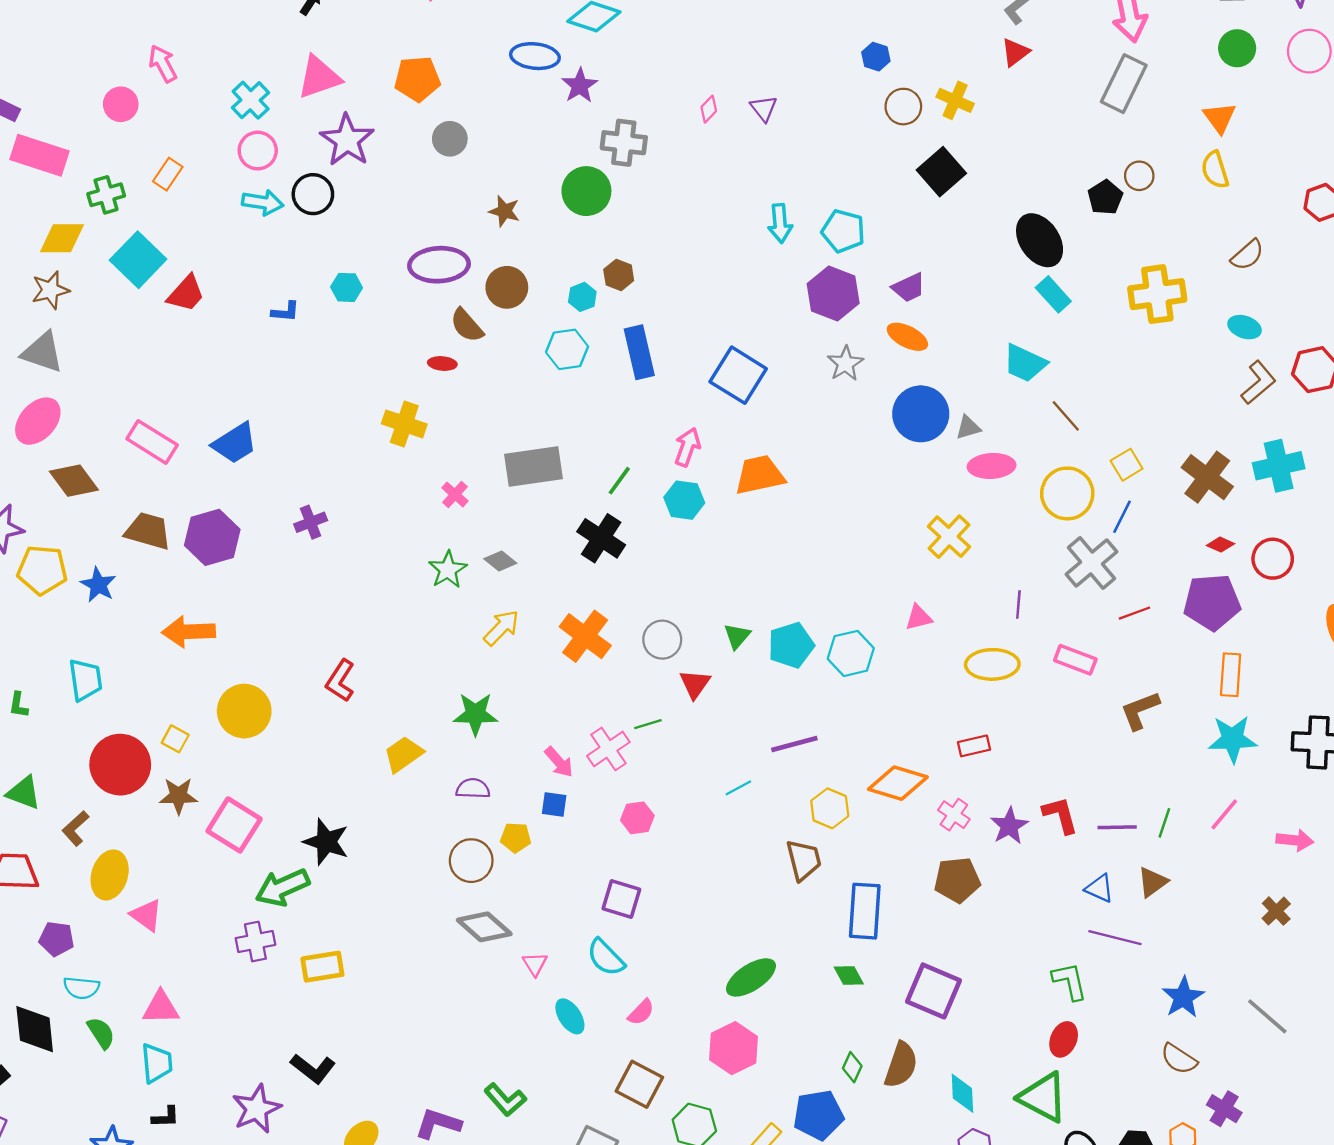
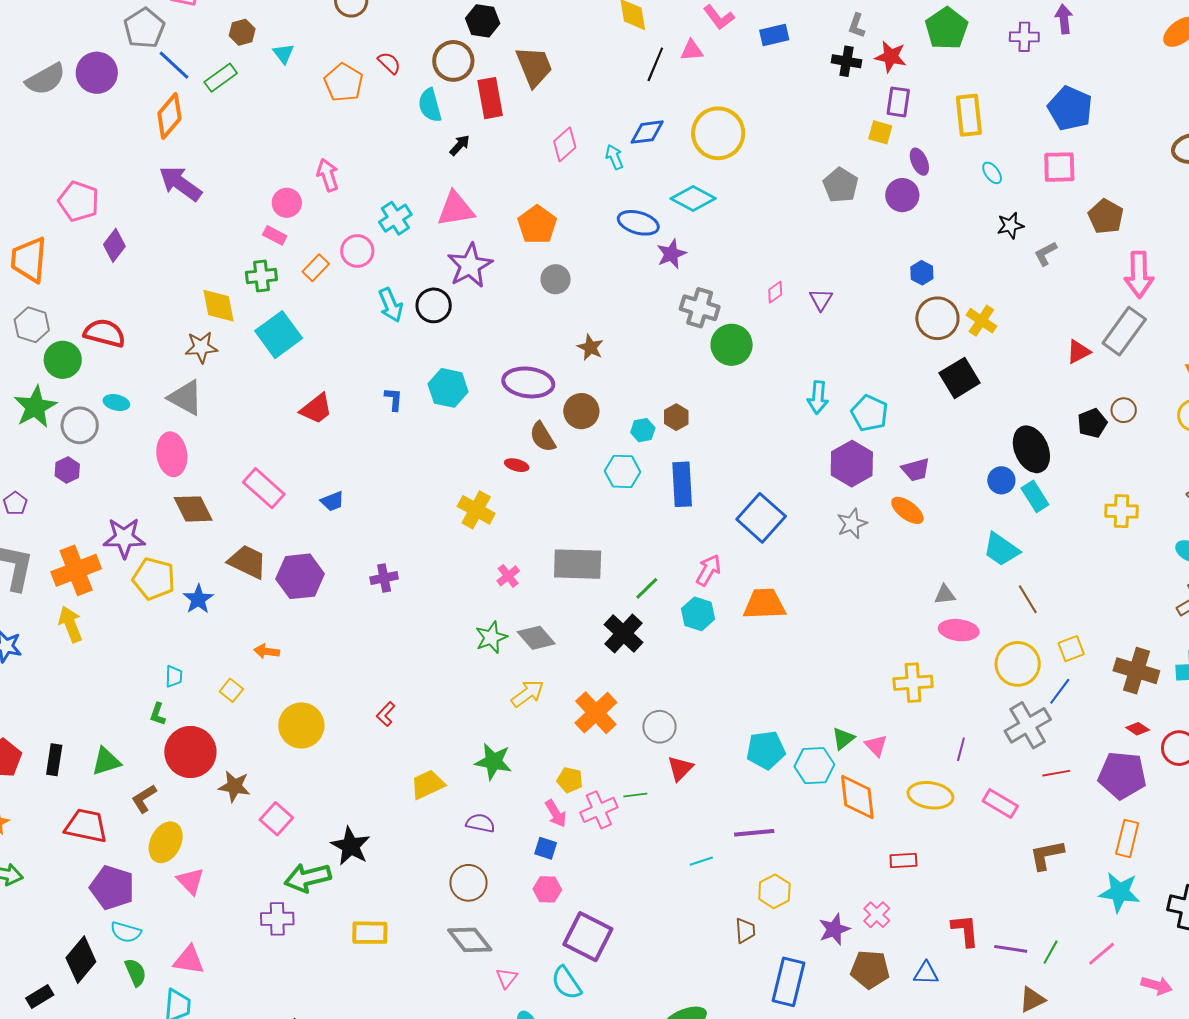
red triangle: (1015, 52) -> (1078, 352), moved
orange pentagon: (417, 79) -> (537, 225), turned 30
brown circle: (903, 107) -> (937, 318), size x1.4
pink circle: (258, 151) -> (357, 251), moved
pink rectangle: (39, 155) -> (275, 235), moved, size x0.5
green circle: (586, 191) -> (732, 345), moved
cyan arrow: (263, 202) -> (391, 305), turned 48
yellow diamond: (62, 238) -> (219, 306), turned 69
cyan hexagon: (347, 287) -> (448, 388), size x1.5
red trapezoid: (186, 294) -> (316, 409), moved
yellow cross: (1157, 294) -> (1121, 511), size x0.7
blue L-shape: (285, 312) -> (394, 399), turned -100
blue circle: (921, 414) -> (1001, 480), moved, size x0.6
pink ellipse: (38, 421) -> (172, 454), turned -60
blue trapezoid: (235, 443) -> (332, 501), size x0.6
brown cross: (1207, 477) -> (1136, 671), turned -30
yellow cross: (949, 537) -> (913, 683), turned 33
gray diamond: (500, 561) -> (536, 638), size x1.4
pink triangle: (919, 617) -> (876, 746), turned 50
orange arrow: (189, 632) -> (267, 651), size x0.6
green triangle: (737, 636) -> (843, 739), moved
cyan trapezoid: (85, 680) -> (174, 676), size x0.6
red L-shape: (340, 681) -> (386, 714), size x0.7
green L-shape: (18, 705) -> (158, 714), moved
yellow square: (175, 739) -> (231, 690), moved
orange diamond: (898, 783) -> (857, 797), moved, turned 57
green triangle: (24, 793) -> (106, 761), turned -48
pink hexagon: (637, 818) -> (547, 889), moved
pink square: (234, 825) -> (276, 819), size x0.7
purple star: (1009, 826) -> (834, 929), moved
yellow pentagon: (516, 837) -> (570, 780), moved
brown trapezoid: (804, 860) -> (745, 931), size x0.7
blue triangle: (1100, 888) -> (926, 973), moved, turned -32
purple square: (621, 899) -> (588, 937), size x1.4
purple pentagon: (56, 939) -> (112, 888), size x1.5
yellow rectangle: (322, 967) -> (370, 933), moved
black diamond: (35, 1029) -> (81, 960), turned 36

